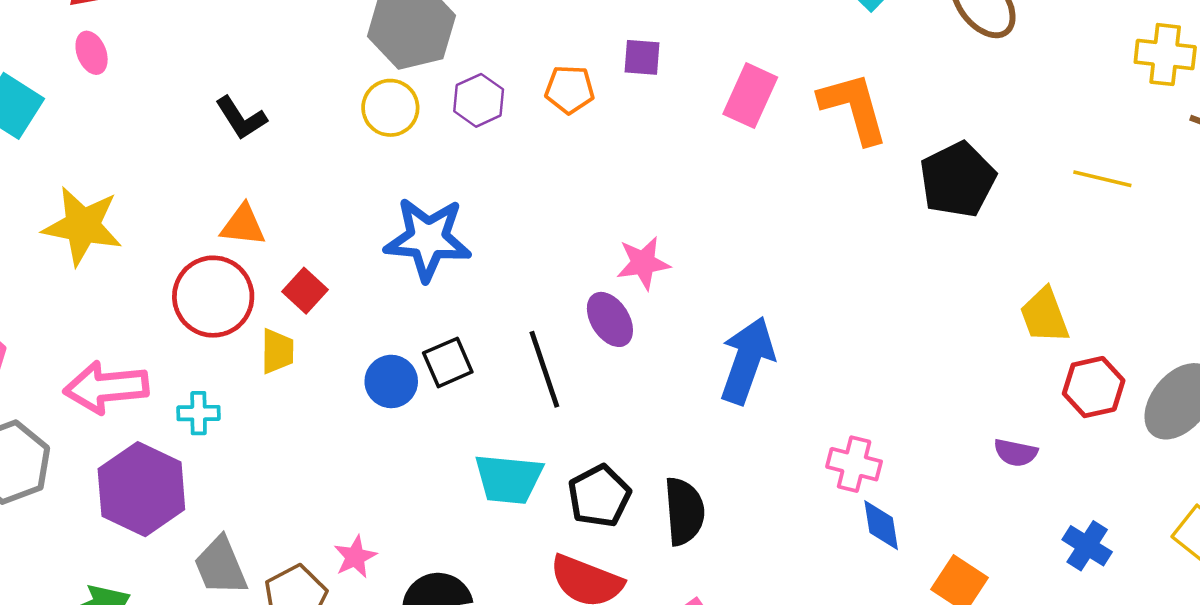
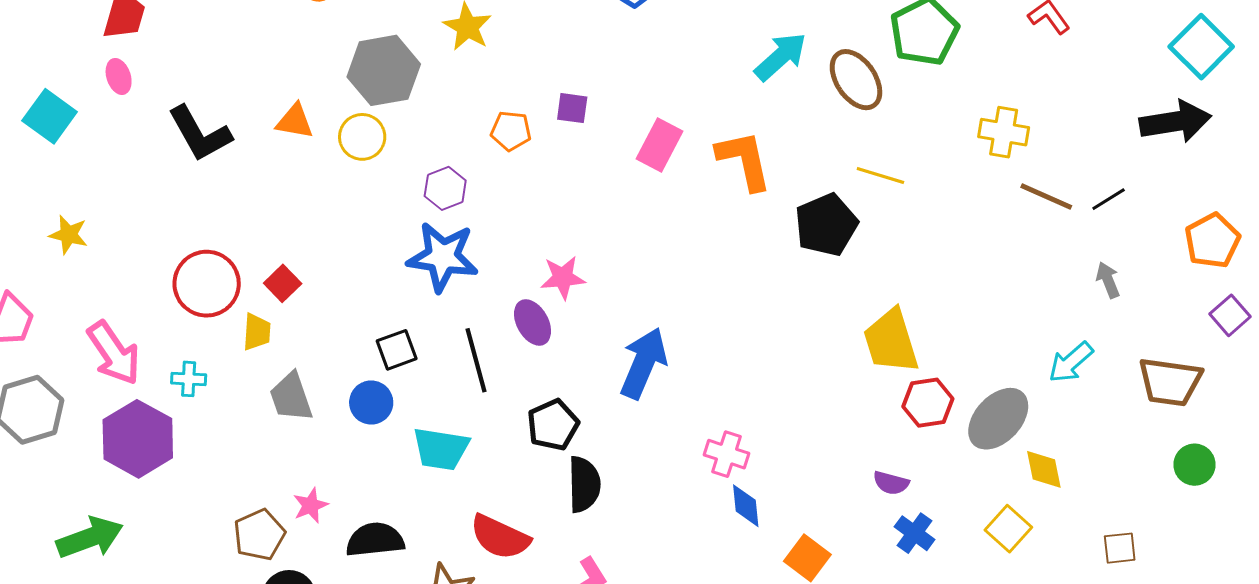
purple hexagon: (479, 100) -> (445, 188), moved
black L-shape: (241, 118) -> (200, 134), moved, size x1.5
yellow line: (1102, 179) -> (880, 176), moved
orange triangle: (243, 225) -> (295, 121), moved
yellow star: (82, 226) -> (69, 235), moved, size x0.6
blue star: (428, 239) -> (443, 257), moved
yellow trapezoid: (1044, 316) -> (891, 341), size x1.4
blue circle: (391, 381) -> (371, 402), moved
pink arrow: (106, 387) -> (114, 353), turned -122
purple semicircle: (1016, 453) -> (891, 483), moved
black pentagon: (599, 496) -> (553, 425), moved
gray trapezoid: (221, 566) -> (291, 397), moved

